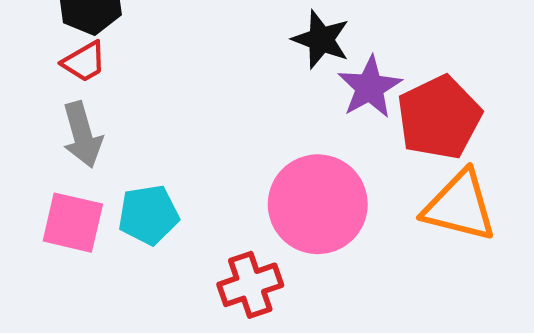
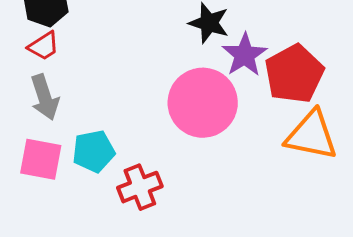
pink circle: (318, 204) -> (203, 103), moved
red cross: (250, 285) -> (140, 187), moved

